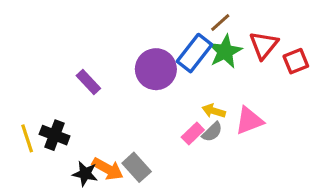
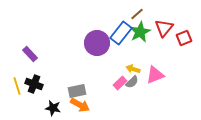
purple rectangle: (88, 82) -> (30, 54), moved
gray rectangle: (137, 167) -> (77, 91), moved, turned -60
orange arrow: (108, 169) -> (80, 105), moved

